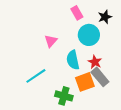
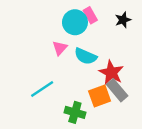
cyan circle: (89, 35) -> (75, 22), moved
cyan semicircle: (73, 60) -> (86, 56), moved, turned -54
red star: (95, 62) -> (111, 73), size x1.5

